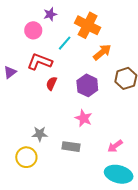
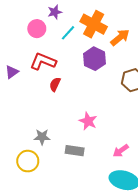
cyan line: (65, 43) -> (68, 33), moved
orange arrow: (102, 52) -> (120, 37), moved
purple hexagon: (87, 85) -> (94, 59), moved

